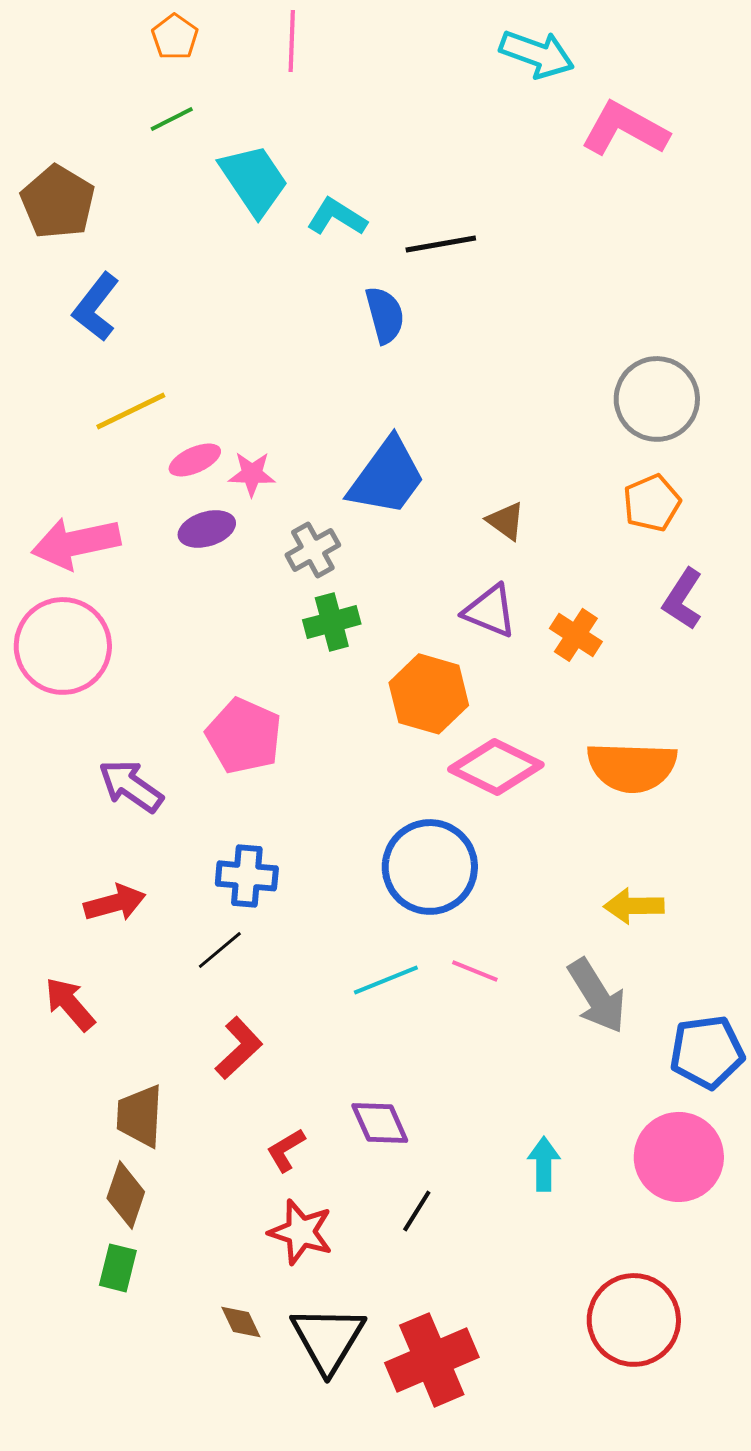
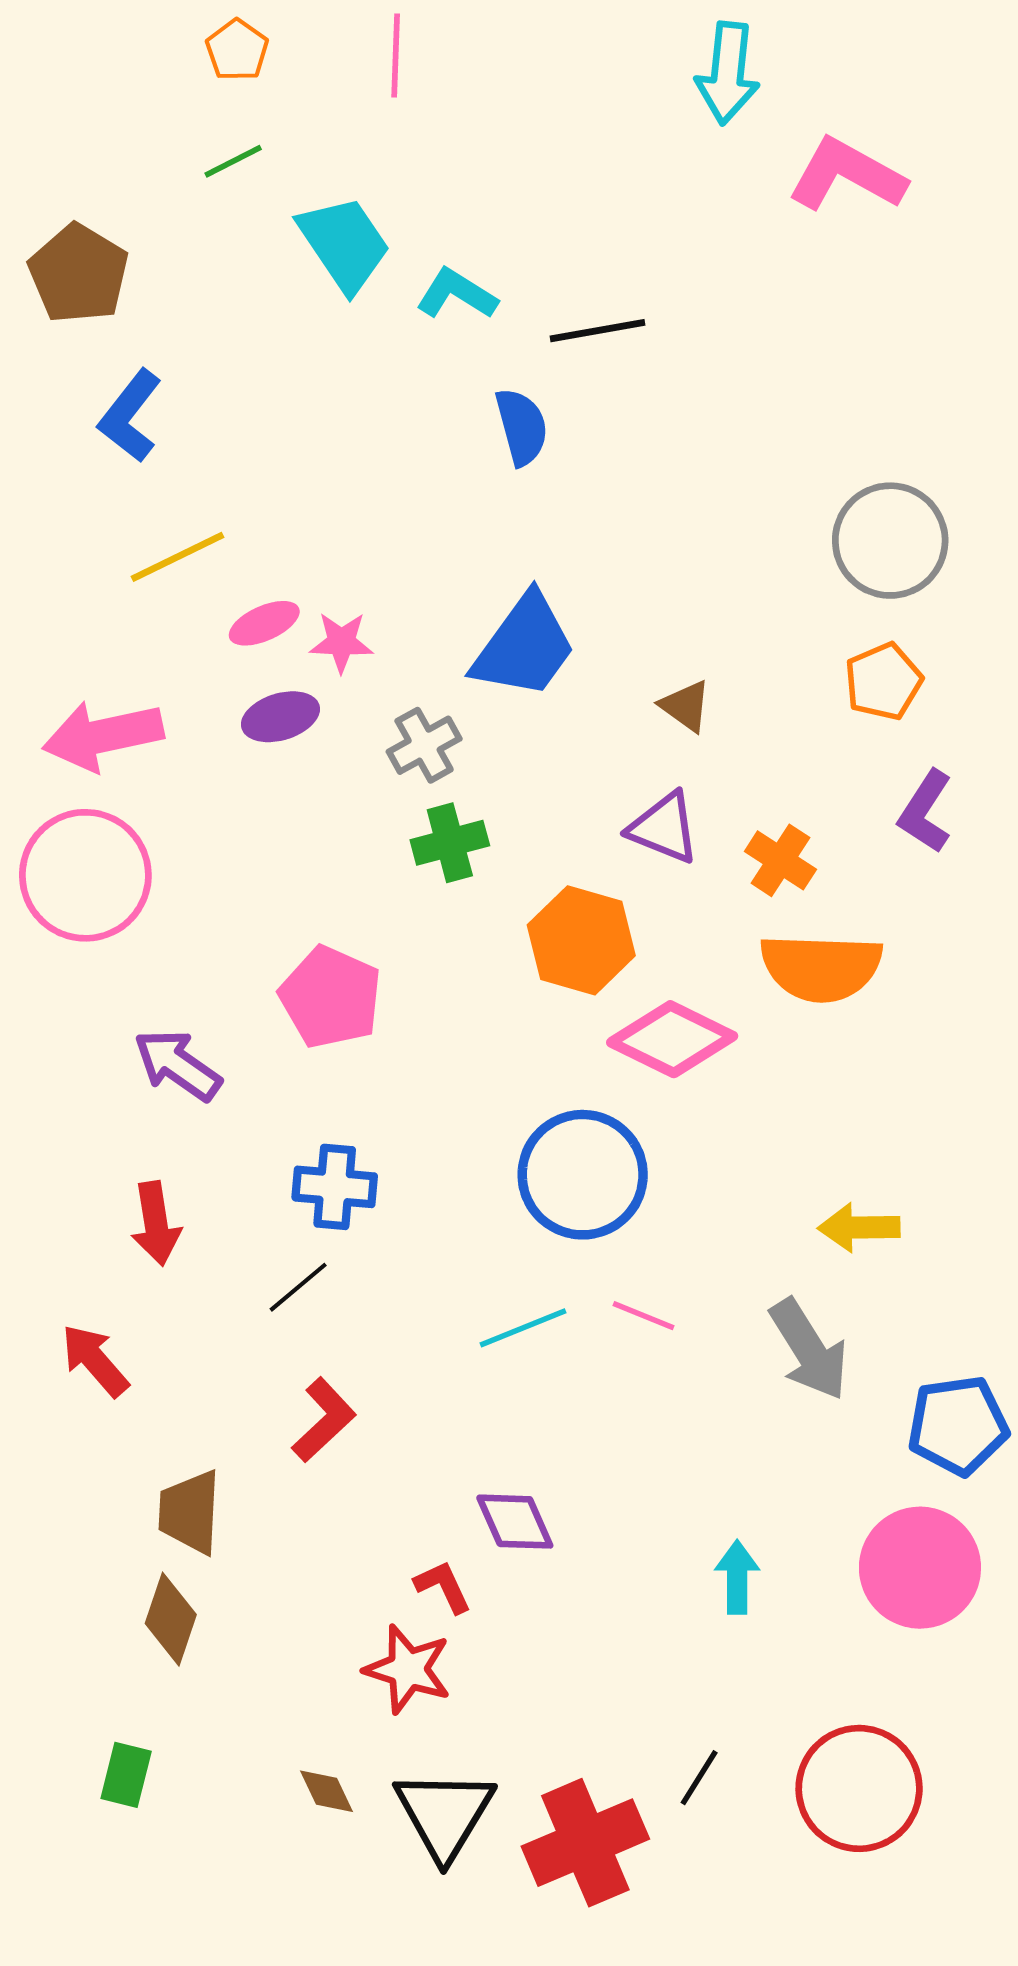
cyan arrow: (537, 54) -> (728, 73), turned 76
orange semicircle: (632, 767) -> (821, 967), moved
red arrow: (115, 903) -> (156, 1223), turned 96
red L-shape: (286, 1150) -> (443, 1587), moved, turned 96
black line: (417, 1211) -> (699, 1778), moved
green rectangle: (118, 1268) -> (126, 1775), moved

